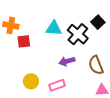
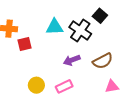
brown semicircle: (96, 65) -> (103, 61), turned -90

